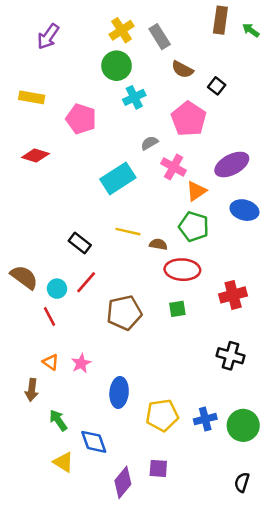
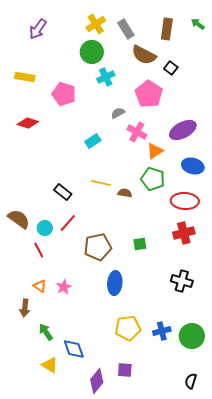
brown rectangle: (220, 20) -> (167, 29), moved
brown semicircle: (182, 69) -> (144, 55), size x1.4
cyan rectangle: (118, 178) -> (93, 141), size x0.6
red ellipse: (182, 270) -> (185, 201), moved
blue ellipse: (119, 392) -> (115, 283), moved

